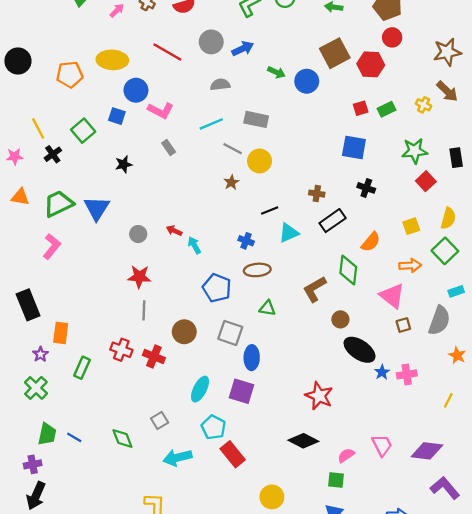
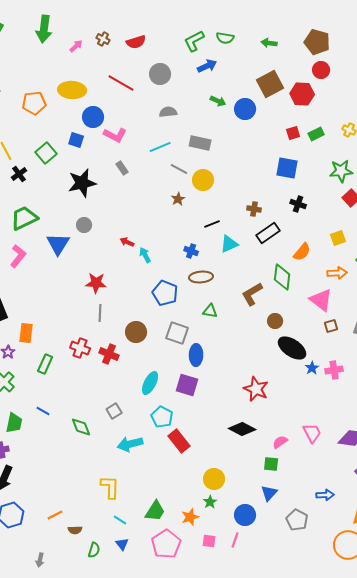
blue arrow: (243, 49) -> (207, 66), moved
black star: (124, 164) -> (82, 183), size x1.8
blue triangle: (97, 208) -> (58, 244), moved
gray circle: (138, 234) -> (84, 225), moved
blue line: (74, 437) -> (43, 411), moved

